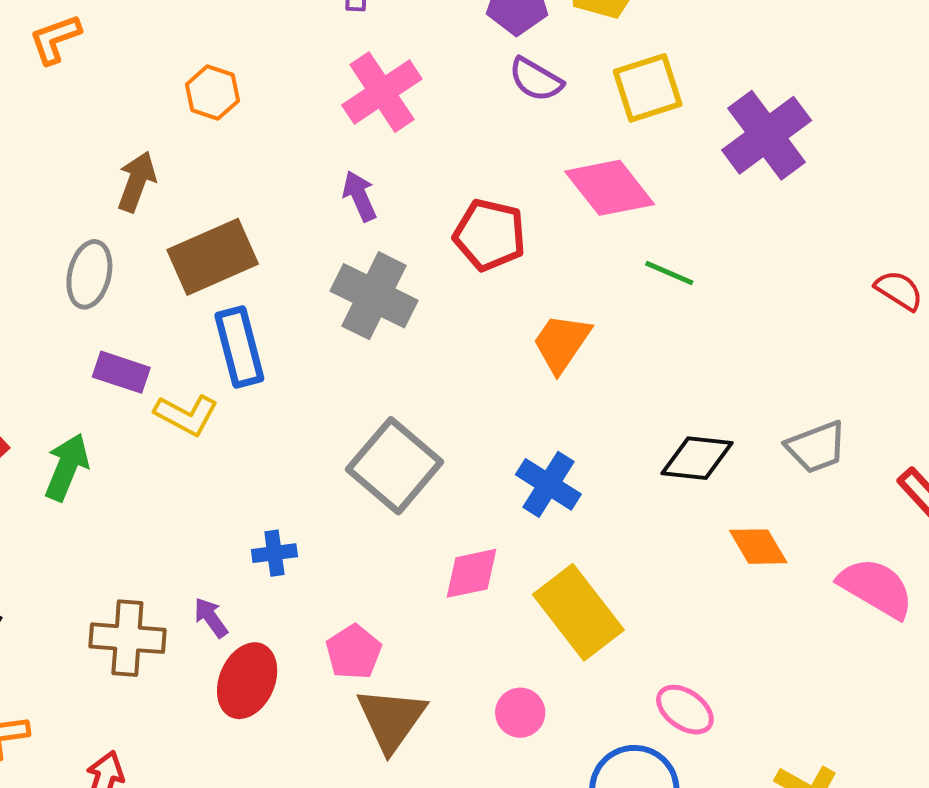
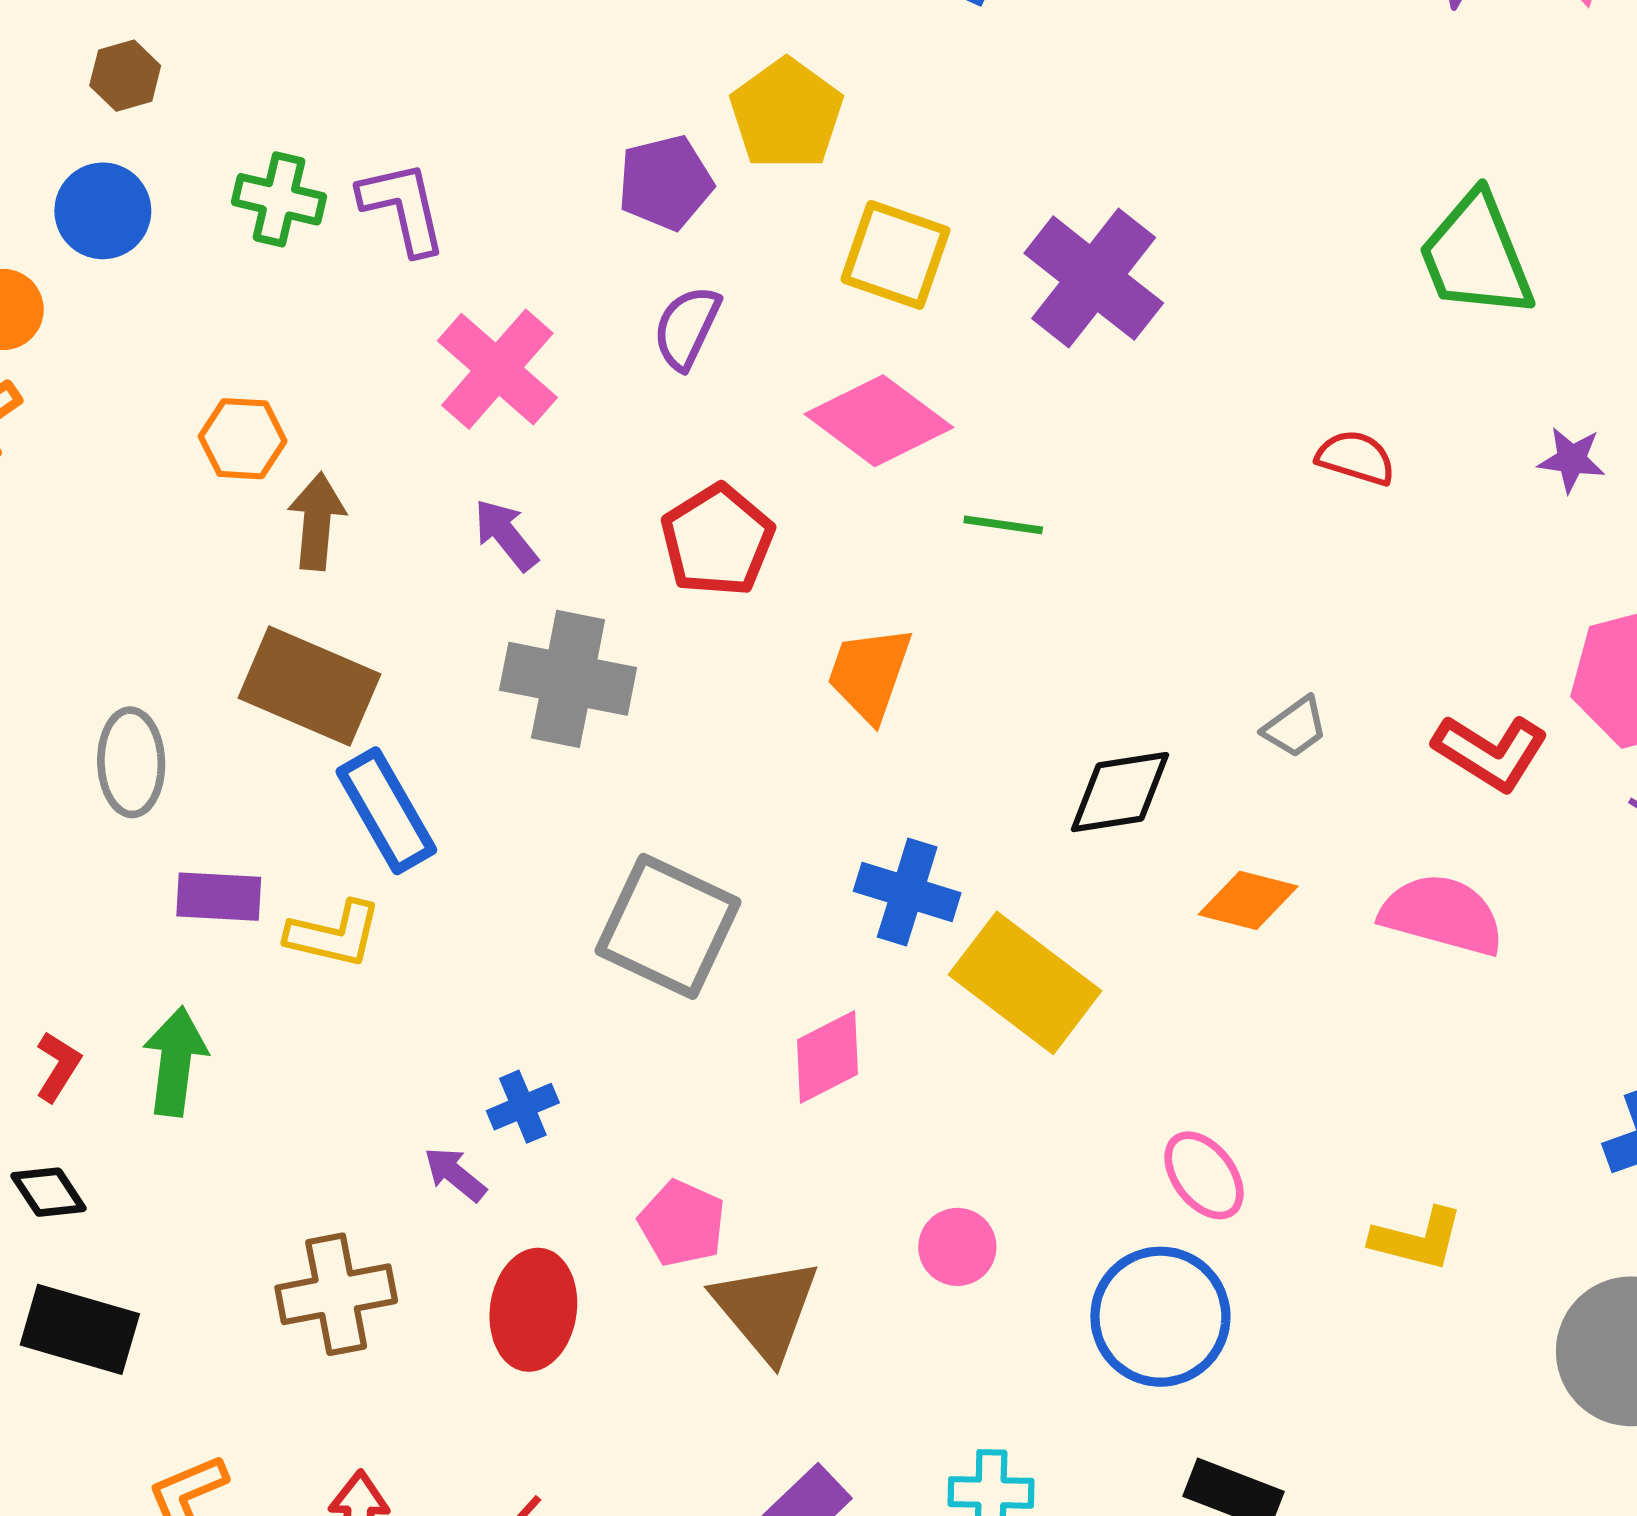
purple semicircle: (536, 79) -> (687, 328), moved, turned 100
yellow square: (648, 88) -> (895, 255), turned -38
brown arrow: (137, 182) -> (317, 521), moved
red pentagon: (490, 235) -> (717, 540), turned -30
brown rectangle: (213, 257) -> (309, 686), turned 62
gray trapezoid: (816, 447) -> (1295, 727), size x0.7
orange diamond: (758, 547) -> (1248, 900), turned -30
yellow rectangle: (578, 612) -> (1025, 983), moved
purple arrow: (211, 618) -> (455, 1174), moved
pink ellipse: (685, 710) -> (1204, 1175), turned 32

